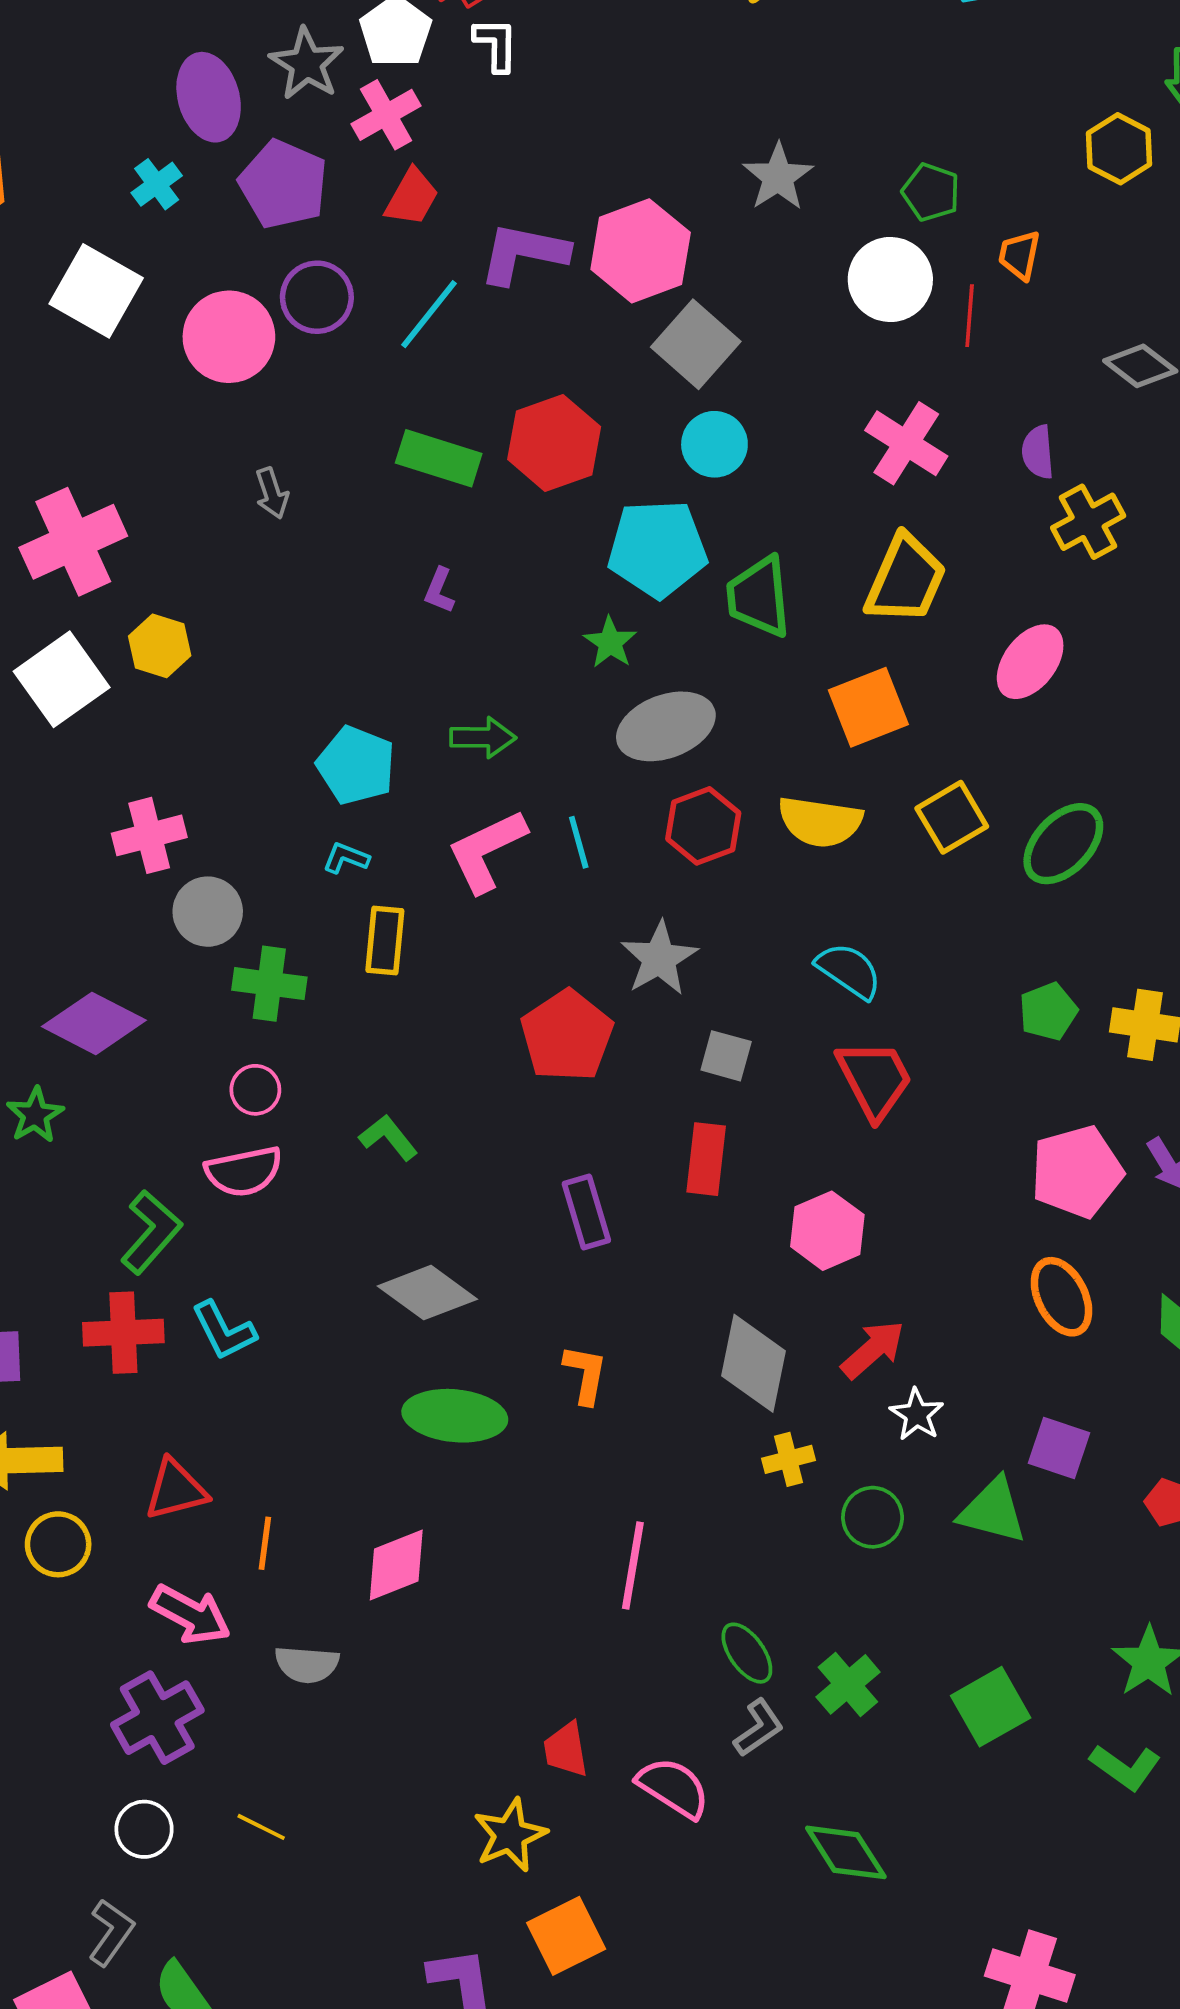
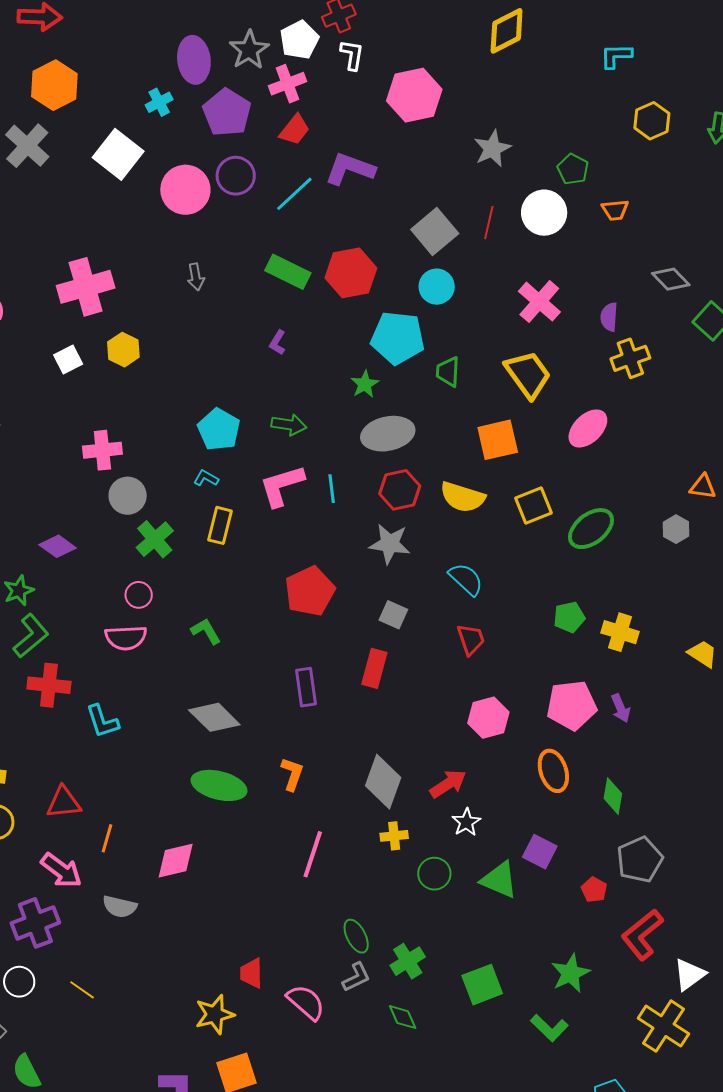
yellow hexagon: (1119, 149) -> (652, 121), moved
pink hexagon: (641, 251) -> (414, 95), moved
orange trapezoid: (1019, 255) -> (615, 210), turned -116
red line: (970, 316) -> (489, 223), moved
yellow trapezoid: (906, 579) -> (528, 374), turned -68
green trapezoid: (759, 597) -> (448, 372), size x0.7
white square: (62, 679) -> (68, 359), size x0.6
gray star: (659, 958) -> (390, 544), moved, turned 30
green cross: (269, 984) -> (155, 539), turned 33
purple diamond: (94, 1023) -> (58, 546), size x0.7
red trapezoid: (874, 1079) -> (471, 639), size x0.7
pink hexagon: (827, 1231) -> (488, 718), moved
green L-shape: (151, 1232) -> (31, 636), moved
red cross: (123, 1333) -> (49, 685), moved
pink line: (633, 1566) -> (313, 854), moved
green diamond: (846, 1852) -> (403, 1017), moved, size x0.7

